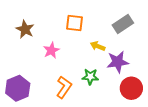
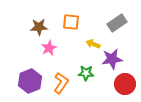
brown star: (25, 29) -> (39, 27), moved, turned -30
purple hexagon: (18, 88) -> (30, 81), moved

